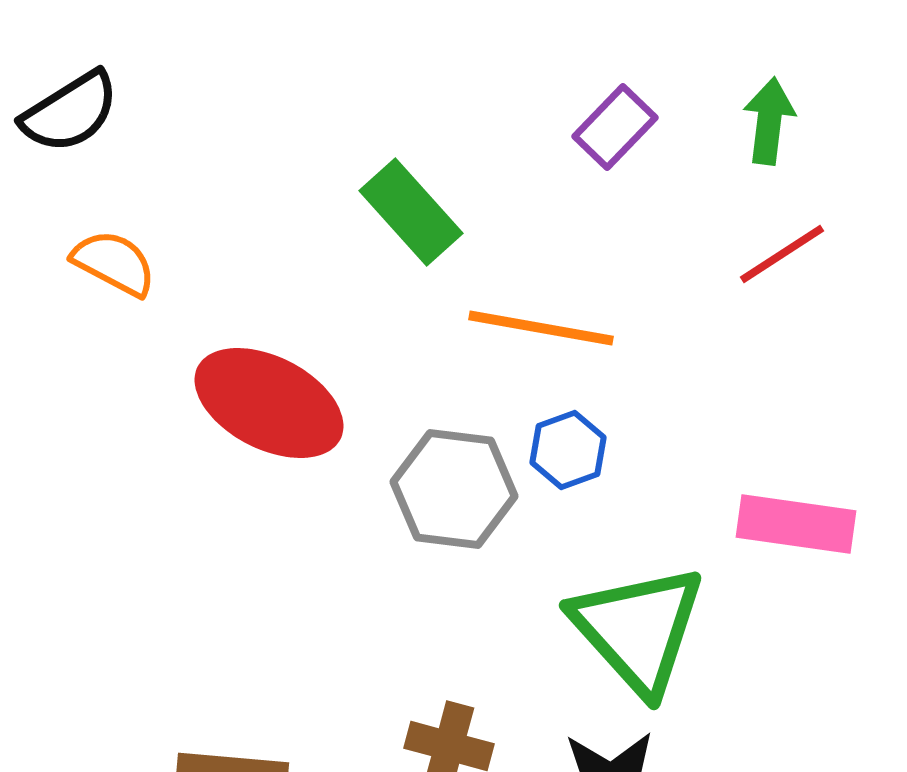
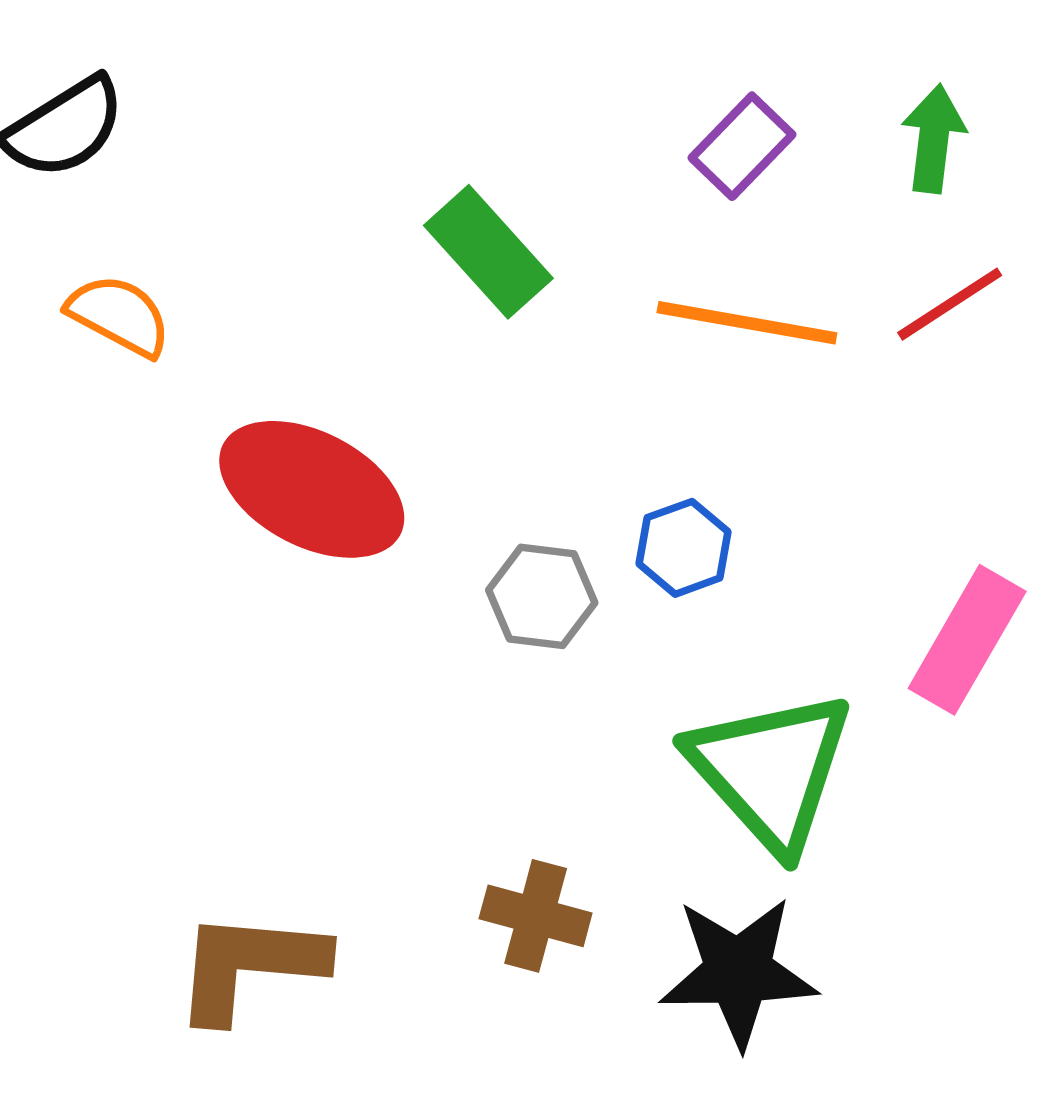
orange line: (541, 328) -> (747, 323), moved
gray hexagon: (454, 489) -> (542, 596), size x0.7
pink rectangle: (796, 524) -> (967, 640), turned -68

